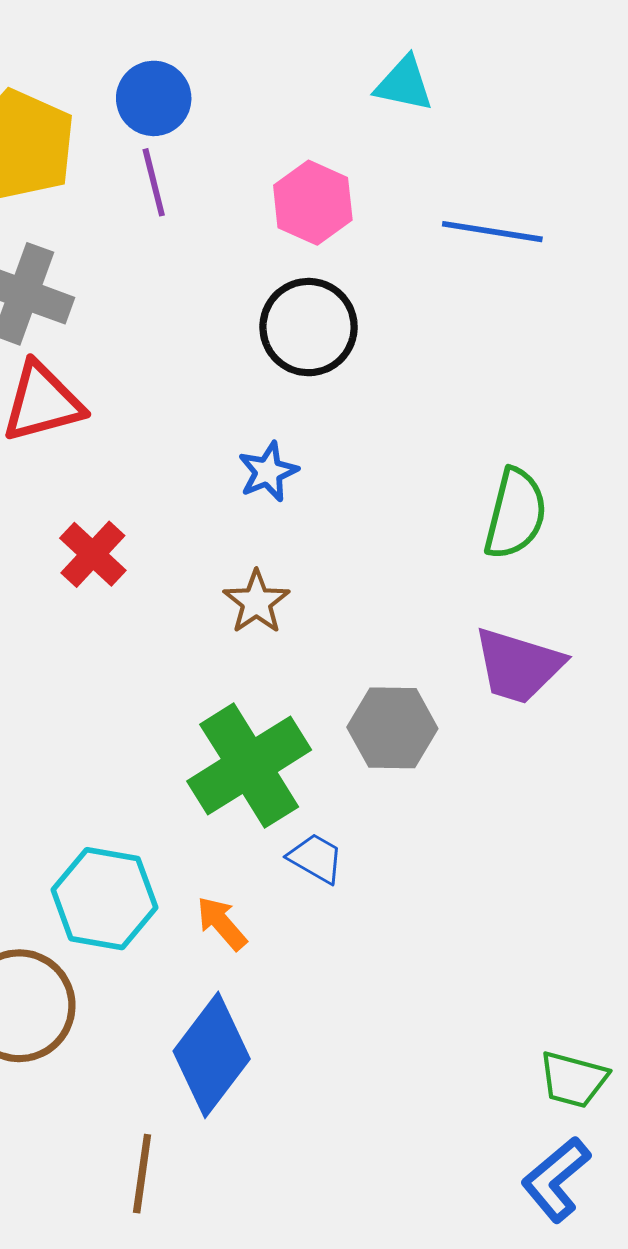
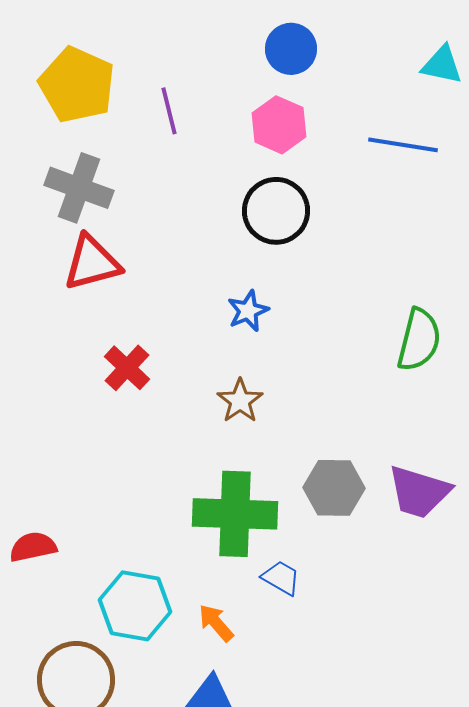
cyan triangle: (404, 84) -> (442, 65), moved
blue circle: (154, 98) -> (291, 49), moved
purple trapezoid: (518, 666) -> (419, 492), moved
green cross: (249, 766) -> (235, 514), turned 34

